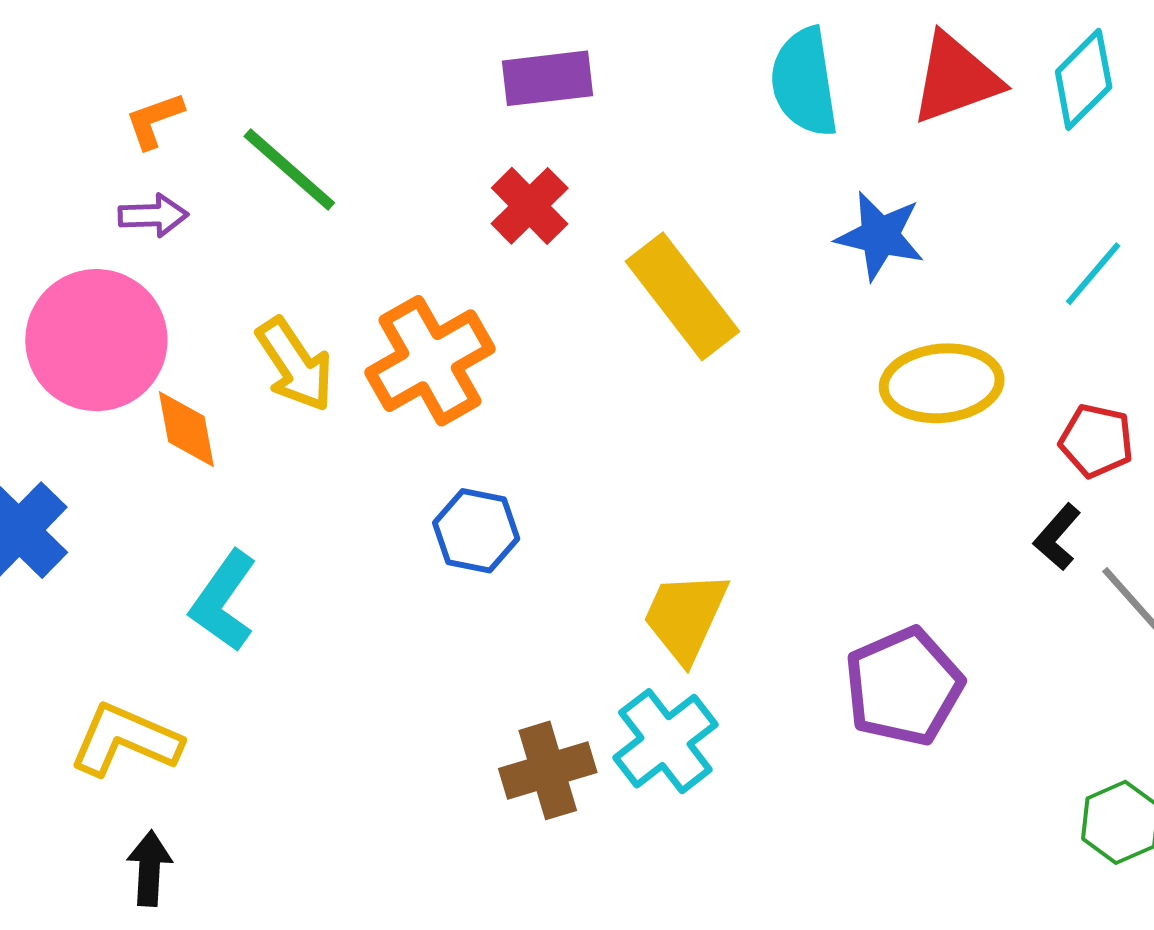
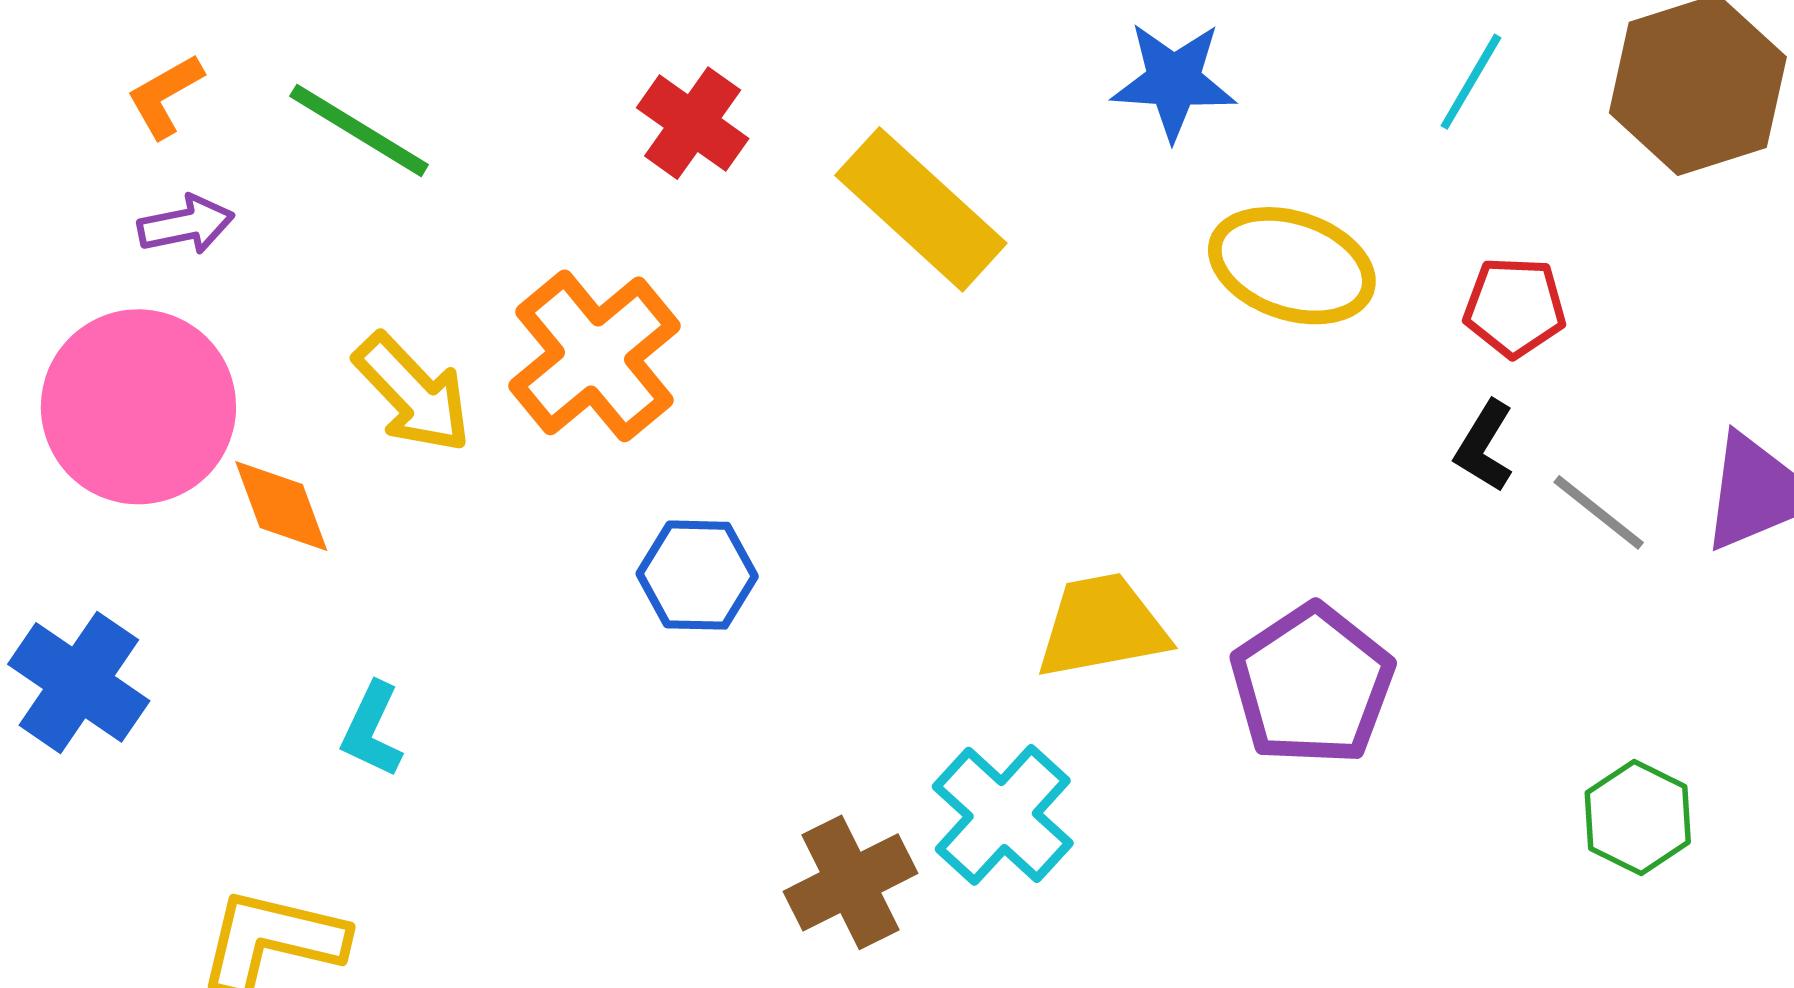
yellow ellipse: (942, 383) -> (1292, 266), turned 34
cyan L-shape: (224, 601) -> (372, 730), size x0.7
yellow trapezoid: (685, 617) -> (1102, 626), moved, turned 65

